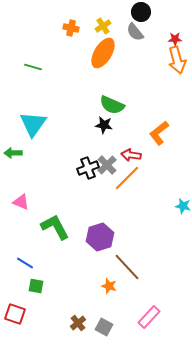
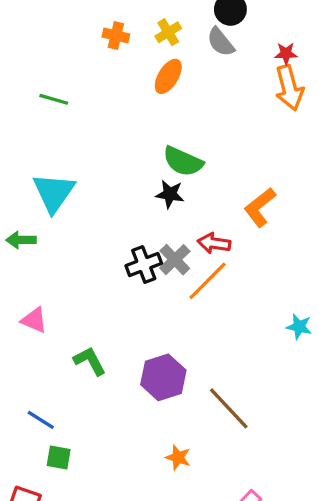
orange ellipse: (103, 53) -> (168, 76), size x0.7
green L-shape: (55, 227) -> (90, 361), size x0.7
brown line: (127, 267) -> (229, 408), moved

